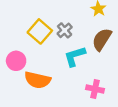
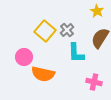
cyan L-shape: (75, 56) -> (76, 53), turned -75

